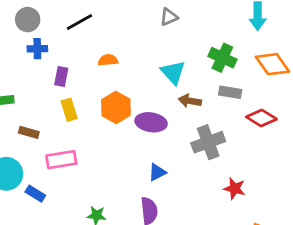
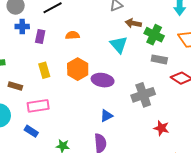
purple rectangle: (61, 77) -> (40, 37), moved
brown arrow: (190, 101) -> (133, 23), moved
blue rectangle: (35, 194) -> (31, 131), moved

